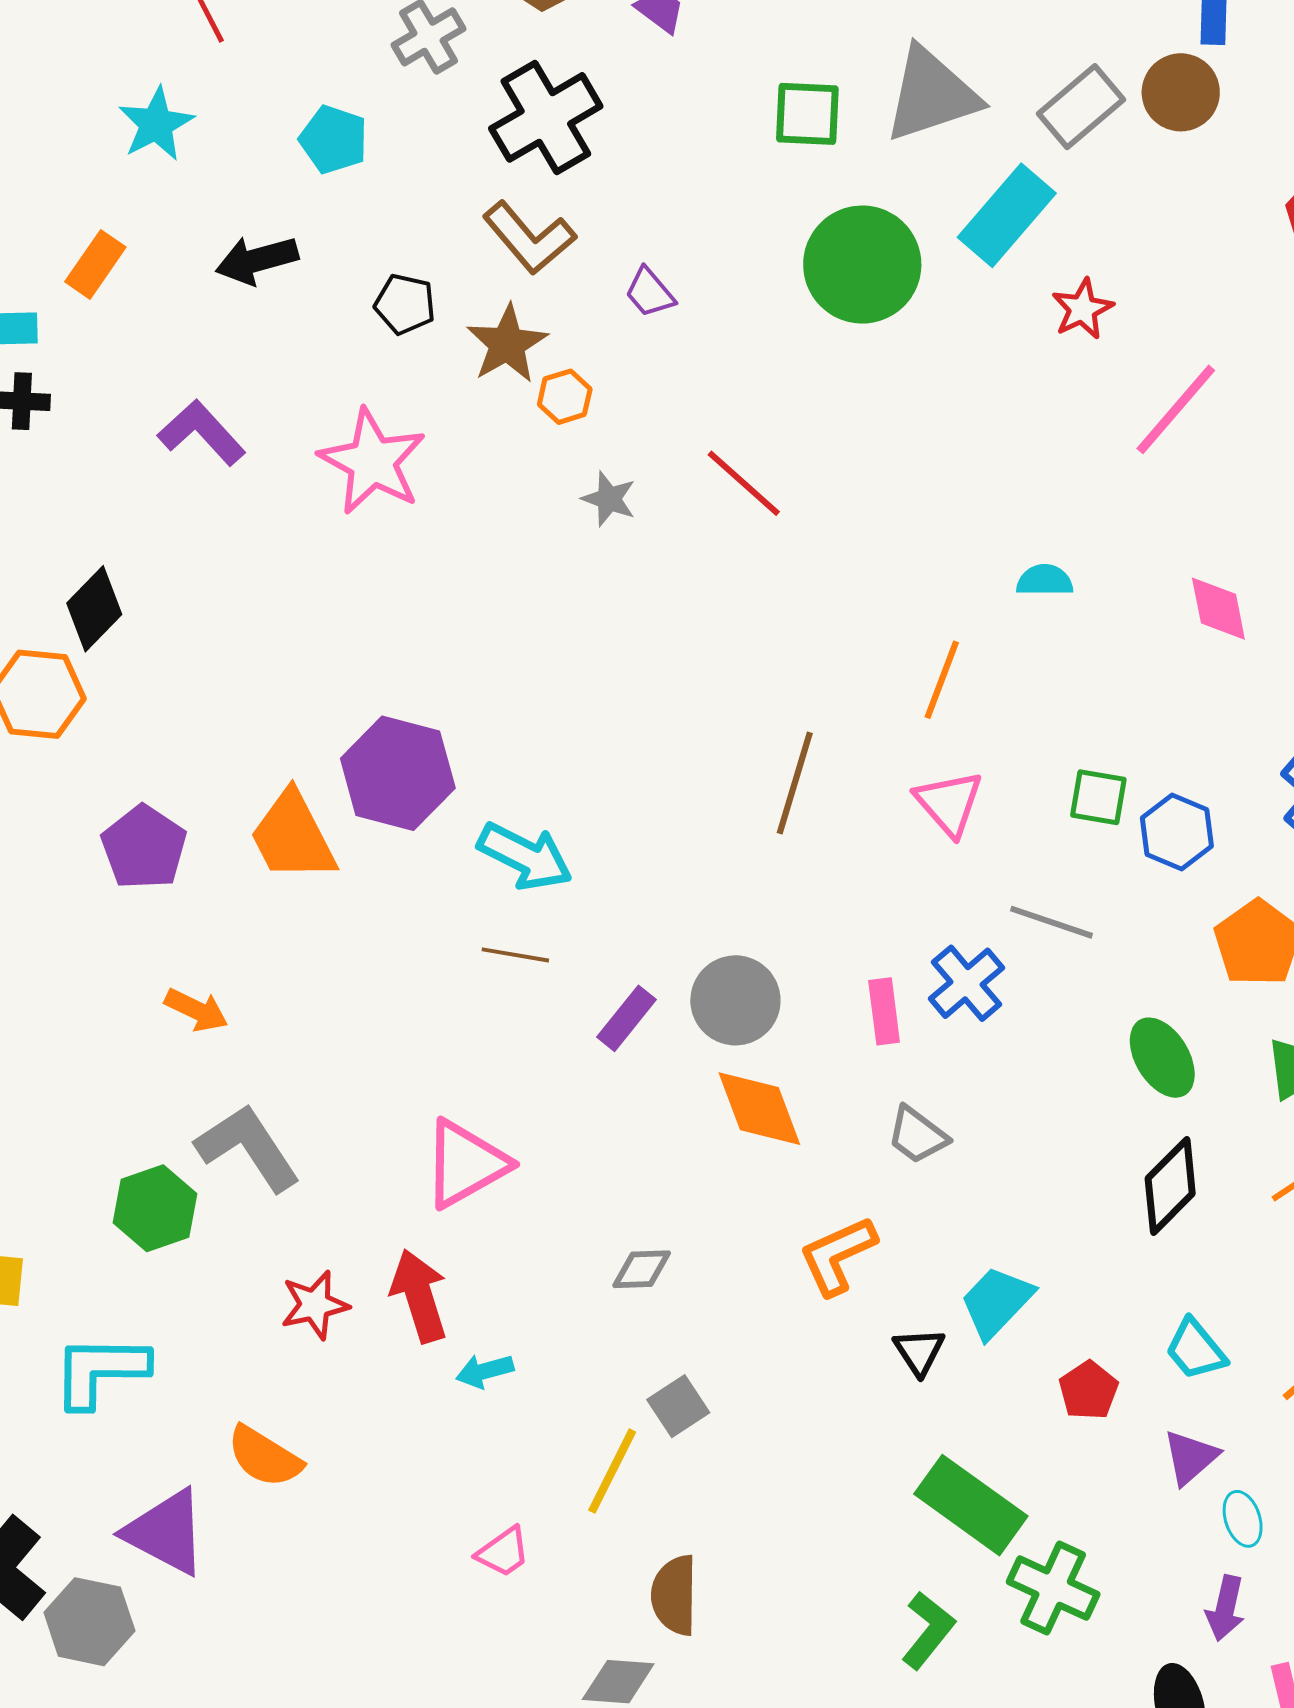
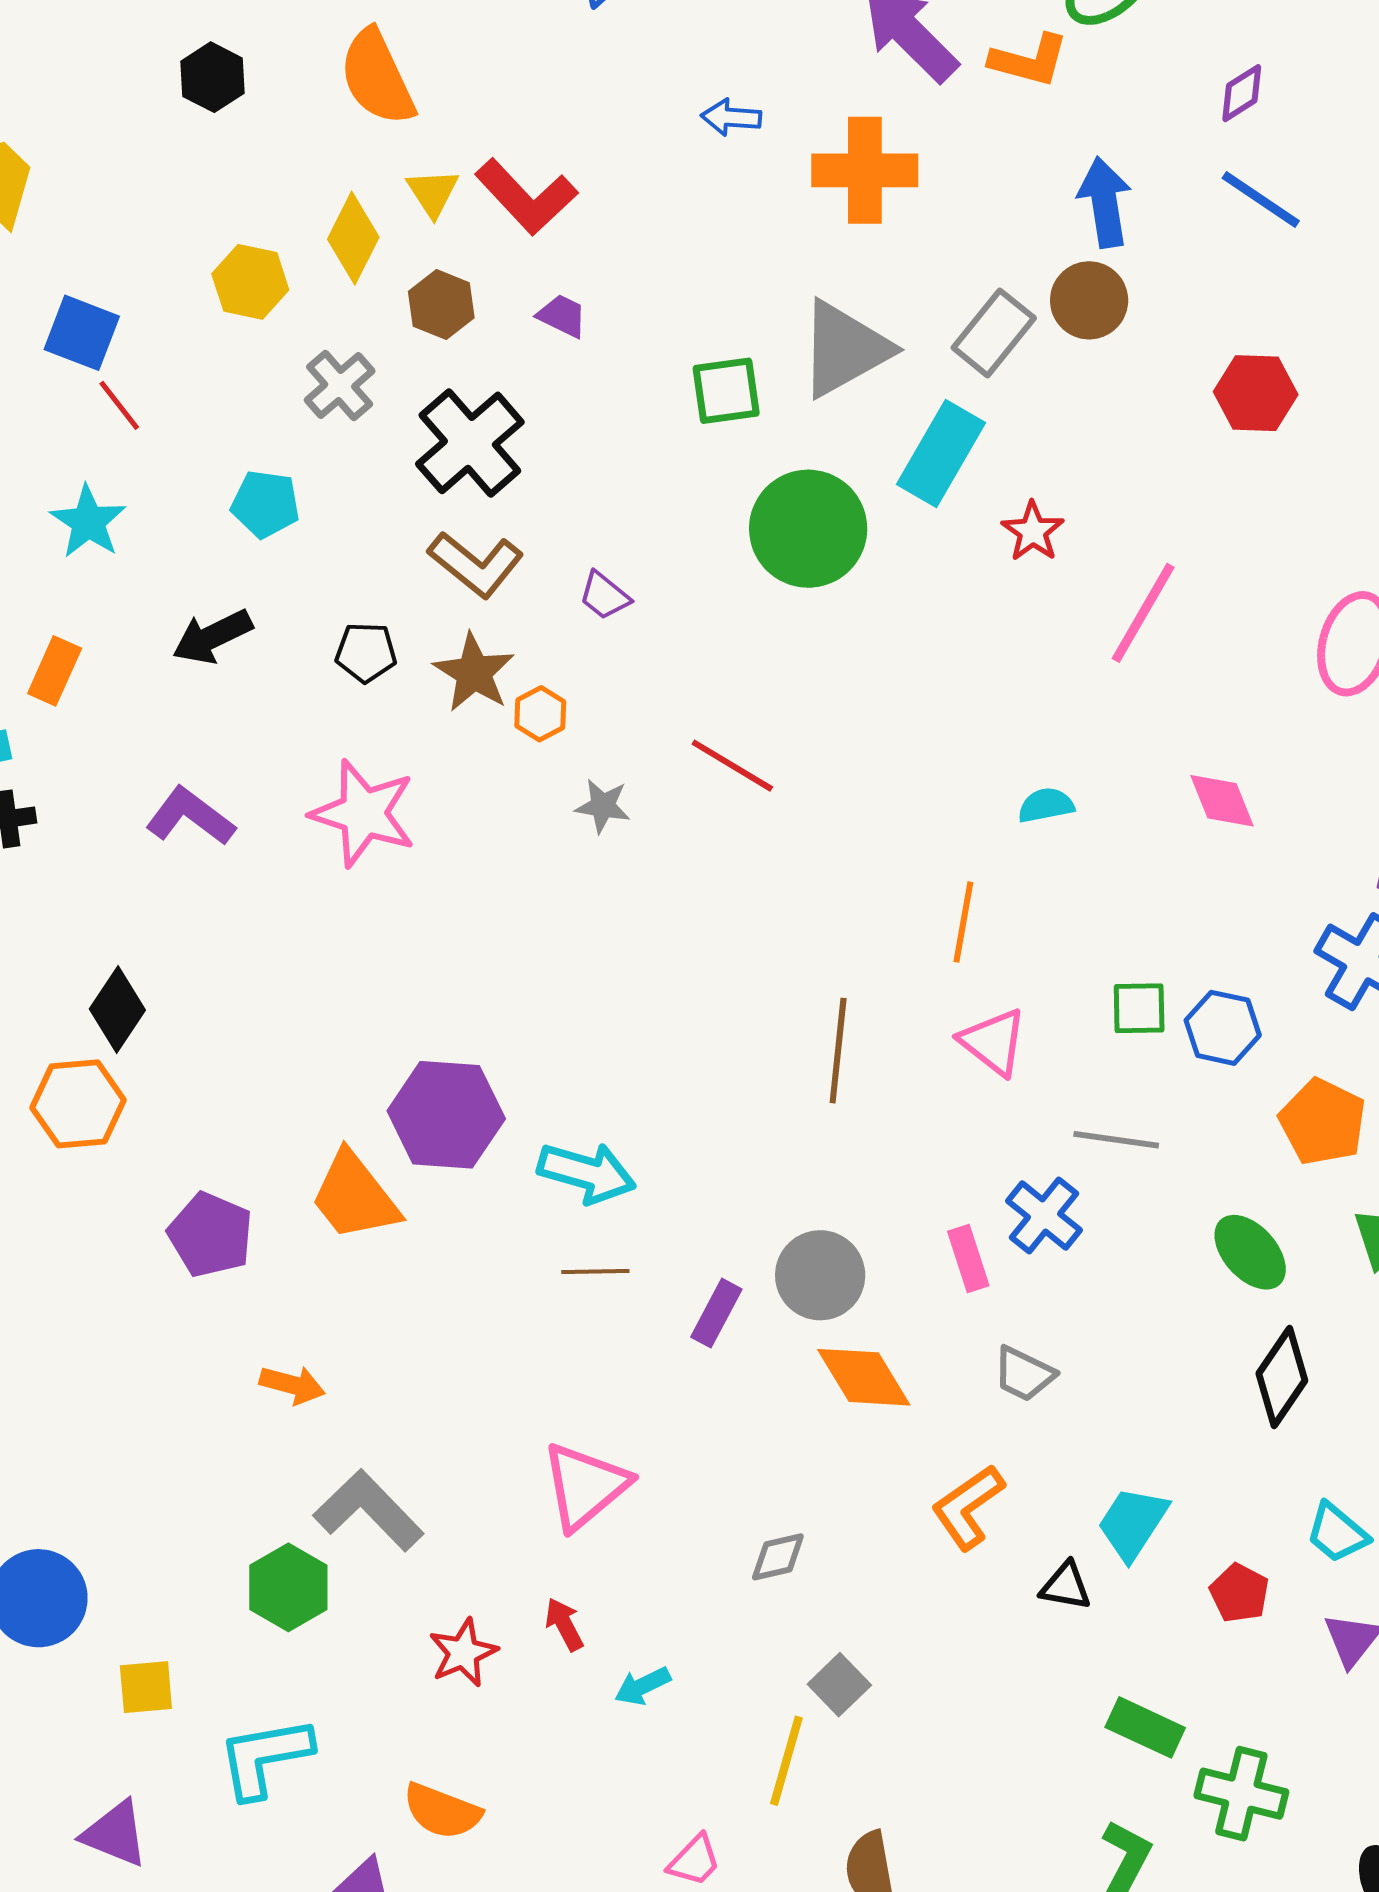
red arrow: (419, 1296) -> (564, 1624), size x0.6
black triangle: (919, 1351) -> (1066, 1586), turned -36
green rectangle: (971, 1505) -> (1145, 1727), size x0.7

